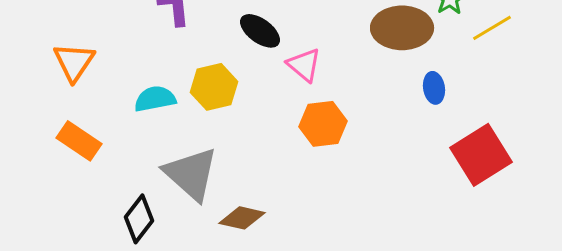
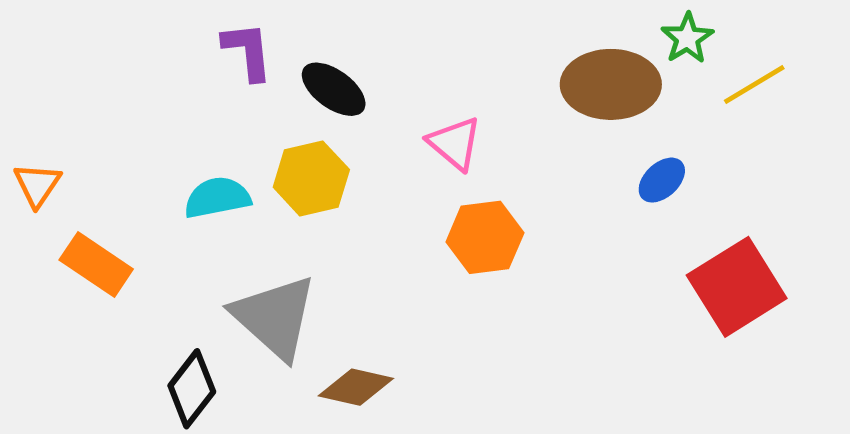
black ellipse: (260, 31) -> (334, 89), moved
orange triangle: (74, 62) -> (37, 185), moved, size x0.7
blue ellipse: (434, 88) -> (662, 180), turned 56

